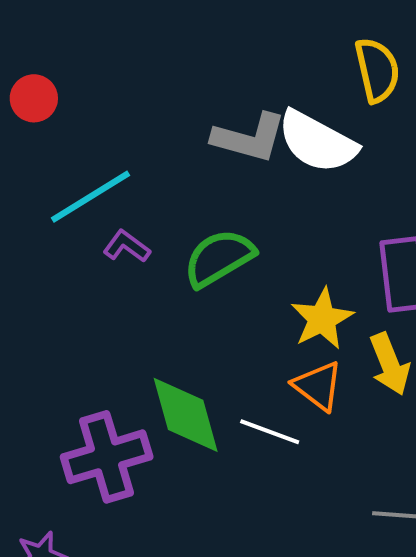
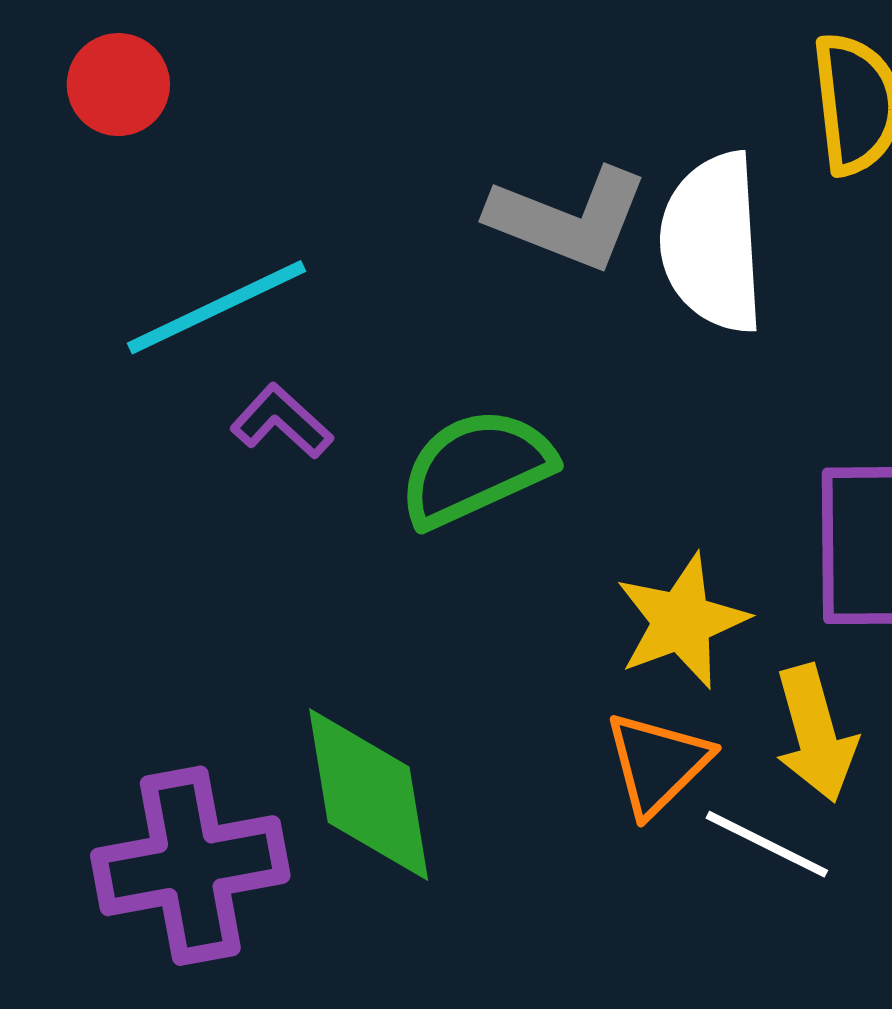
white semicircle: (317, 142) -> (712, 243), turned 52
orange triangle: (318, 386) -> (657, 763), turned 32
white line: (270, 432) -> (767, 844), moved

